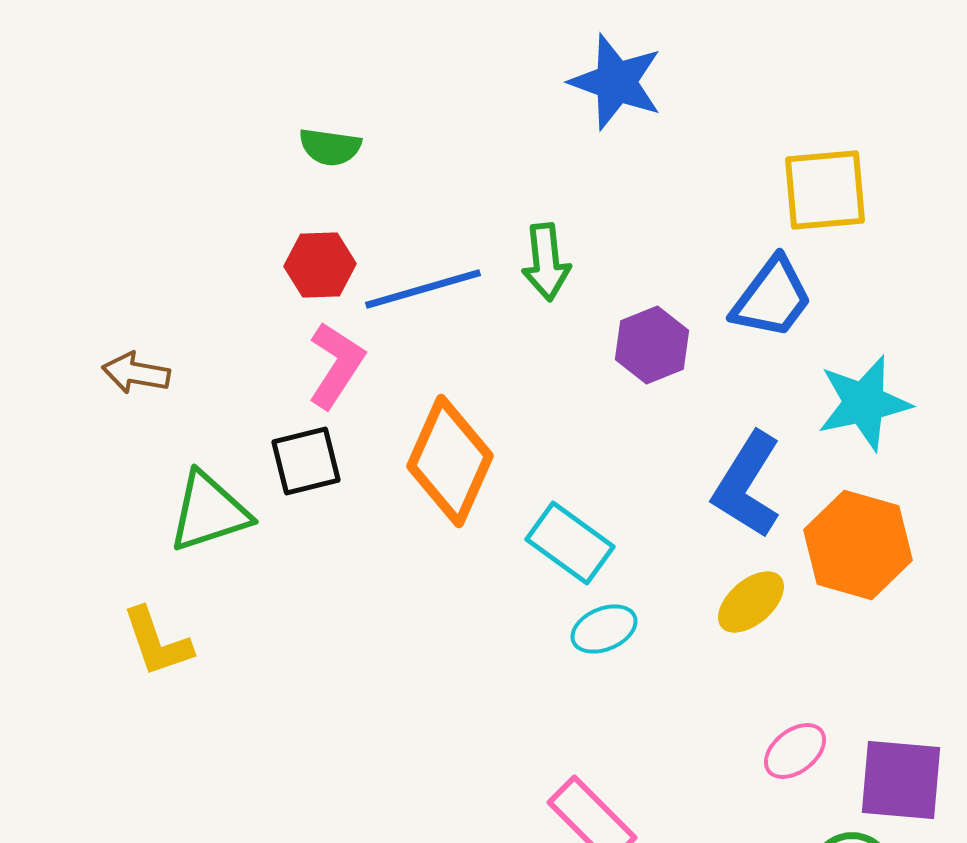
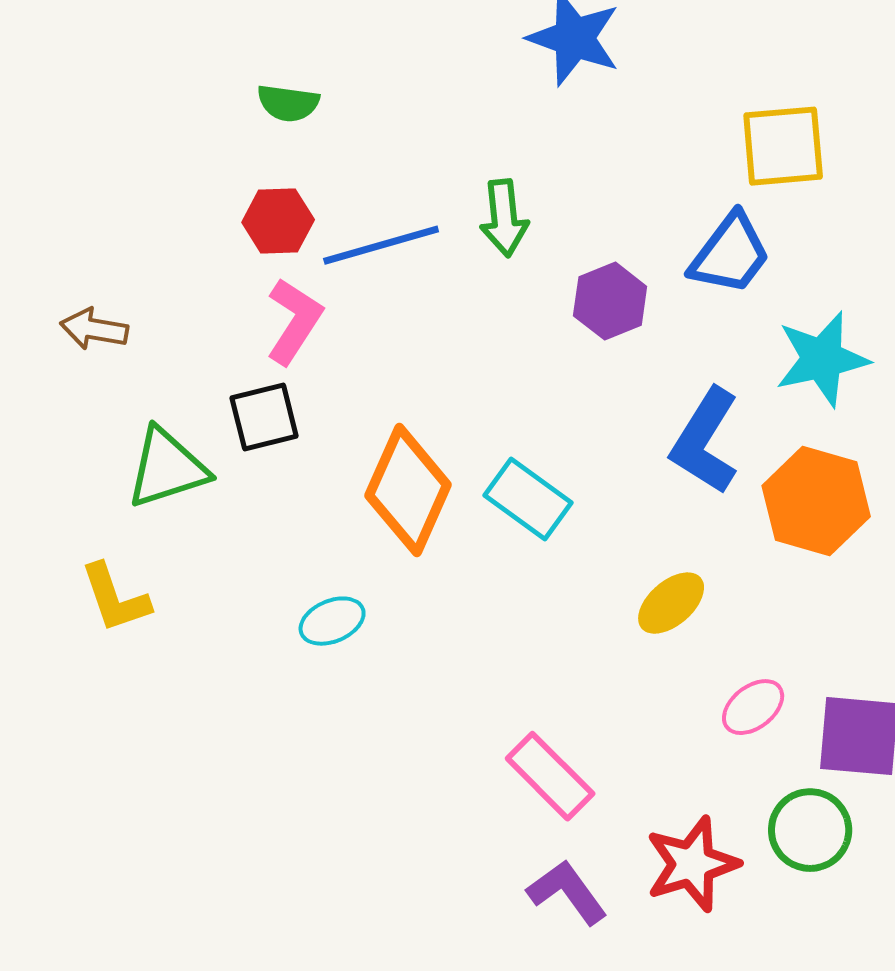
orange diamond: (450, 461) -> (408, 490), moved
yellow ellipse: (751, 602) -> (671, 603), moved
cyan ellipse: (604, 629) -> (332, 621), moved

